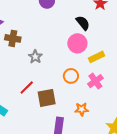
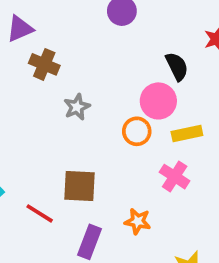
orange circle: (71, 76) -> (137, 131), moved
pink cross: (95, 81) -> (175, 177), turned -35
red line: (27, 87) -> (40, 213), moved, turned 63

